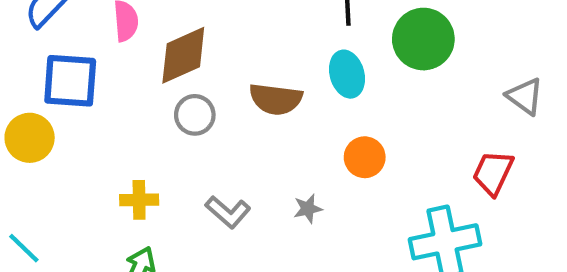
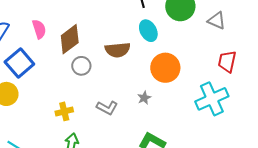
blue square: (70, 81) -> (19, 63), turned -32
gray triangle: (525, 96) -> (217, 21), moved
orange circle: (365, 157) -> (165, 68), size x1.5

